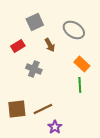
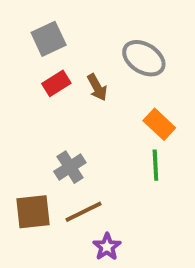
gray square: (35, 22) -> (49, 39), moved
red rectangle: (18, 46) -> (56, 83), moved
gray cross: (34, 69) -> (70, 167), moved, turned 35

